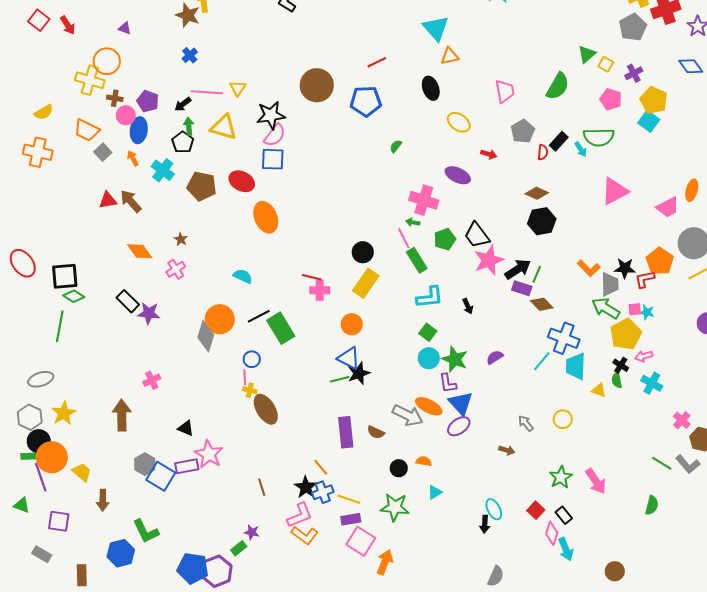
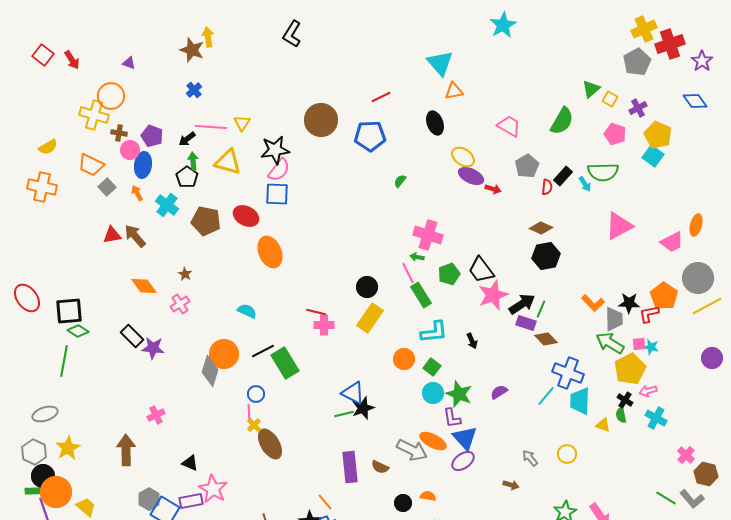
pink trapezoid: (505, 91) -> (509, 126), turned -50
purple ellipse: (458, 175) -> (471, 176), moved
orange circle: (352, 324) -> (404, 359), moved
yellow cross: (250, 390) -> (254, 425), turned 32

